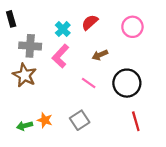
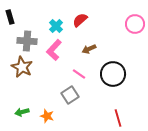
pink circle: (132, 27) -> (135, 24), moved
orange star: (45, 120) -> (47, 116), moved
gray square: (80, 120) -> (70, 95), moved
red line: (136, 121) -> (118, 118), moved

